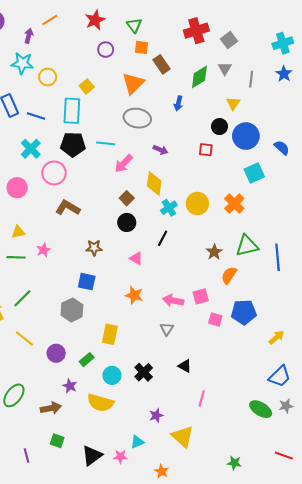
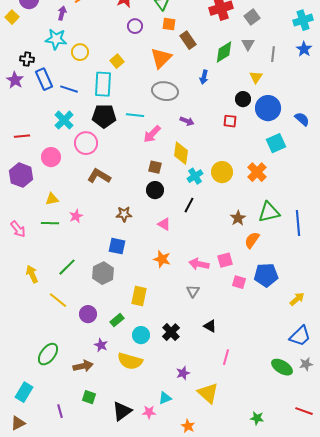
brown square: (127, 198) -> (155, 167), turned -32
green line: (22, 298) -> (67, 267), moved

